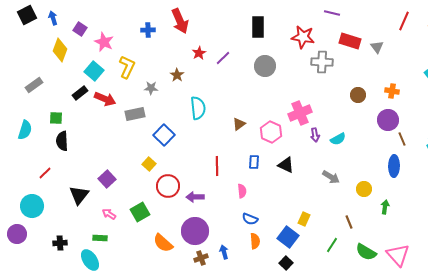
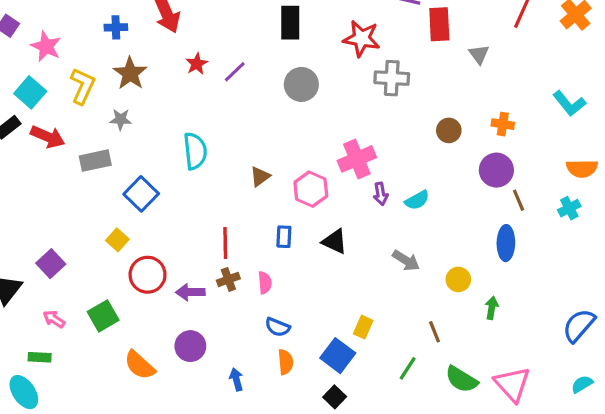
red rectangle: (350, 41) -> (439, 24), moved, turned 70
brown star: (177, 75) -> (130, 73), moved, size x1.5
purple circle: (195, 231) -> (190, 346), size x0.7
brown cross: (201, 258) -> (228, 279), moved

